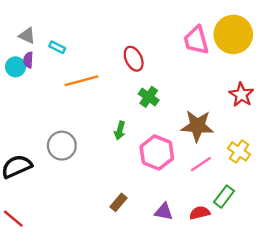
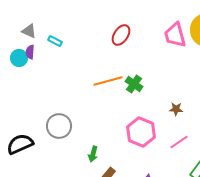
red ellipse: (134, 59) -> (121, 35), moved, turned 60
orange line: (82, 81) -> (108, 81), moved
brown star: (197, 126) -> (176, 109), size x0.5
green arrow: (120, 131) -> (93, 154), moved

